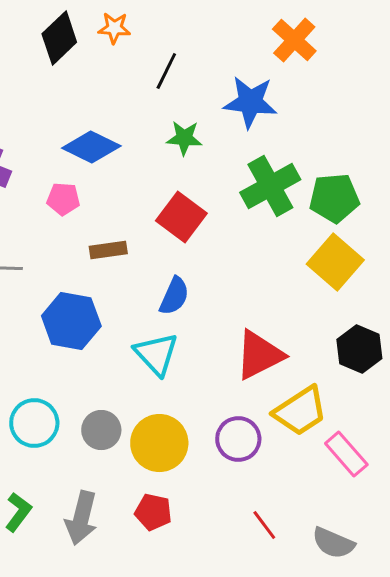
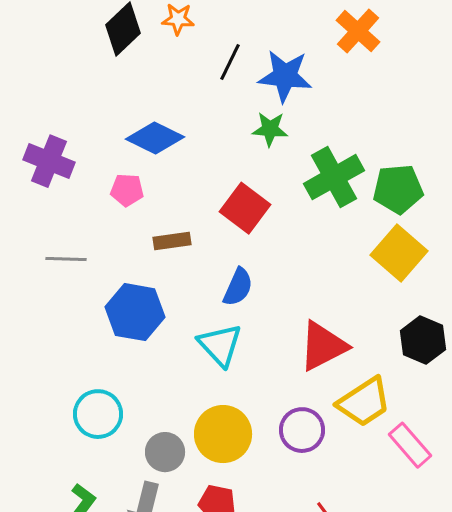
blue star: (250, 102) -> (285, 76), moved
green star: (184, 138) -> (270, 129), moved
gray circle: (101, 430) -> (165, 452), moved

